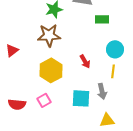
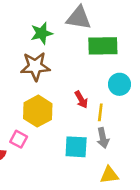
green rectangle: (102, 19) -> (103, 46), size x1.6
yellow line: (113, 71) -> (100, 112), moved
pink square: (44, 100) -> (19, 139), moved, turned -32

